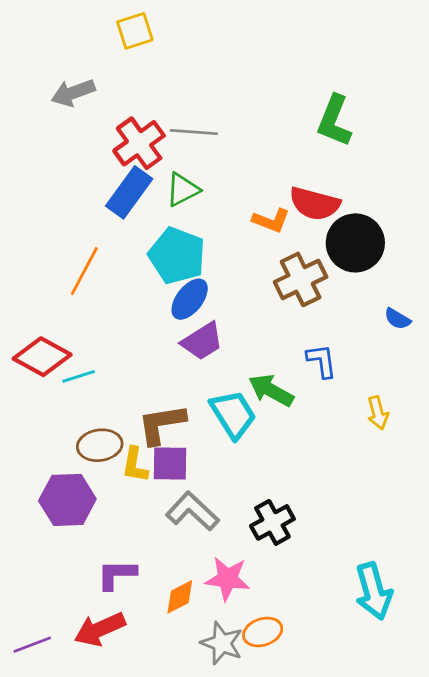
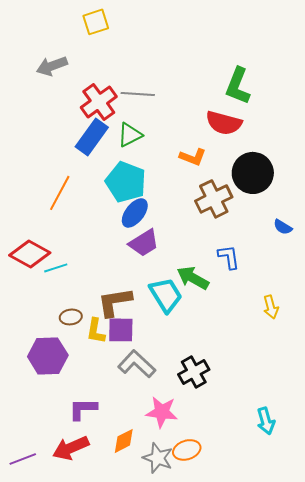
red semicircle: (315, 204) -> (224, 123), moved
yellow arrow: (378, 413) -> (271, 307), moved
brown ellipse: (100, 445) -> (71, 317), size x0.7
cyan arrow: (374, 591) -> (266, 421), size x0.7
orange diamond: (180, 597) -> (124, 441), moved

